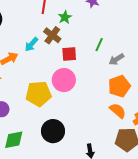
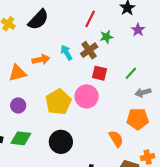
cyan arrow: (31, 44) -> (66, 53), turned 91
yellow pentagon: (39, 94) -> (58, 102), turned 30
orange semicircle: (118, 111) -> (116, 139), moved

